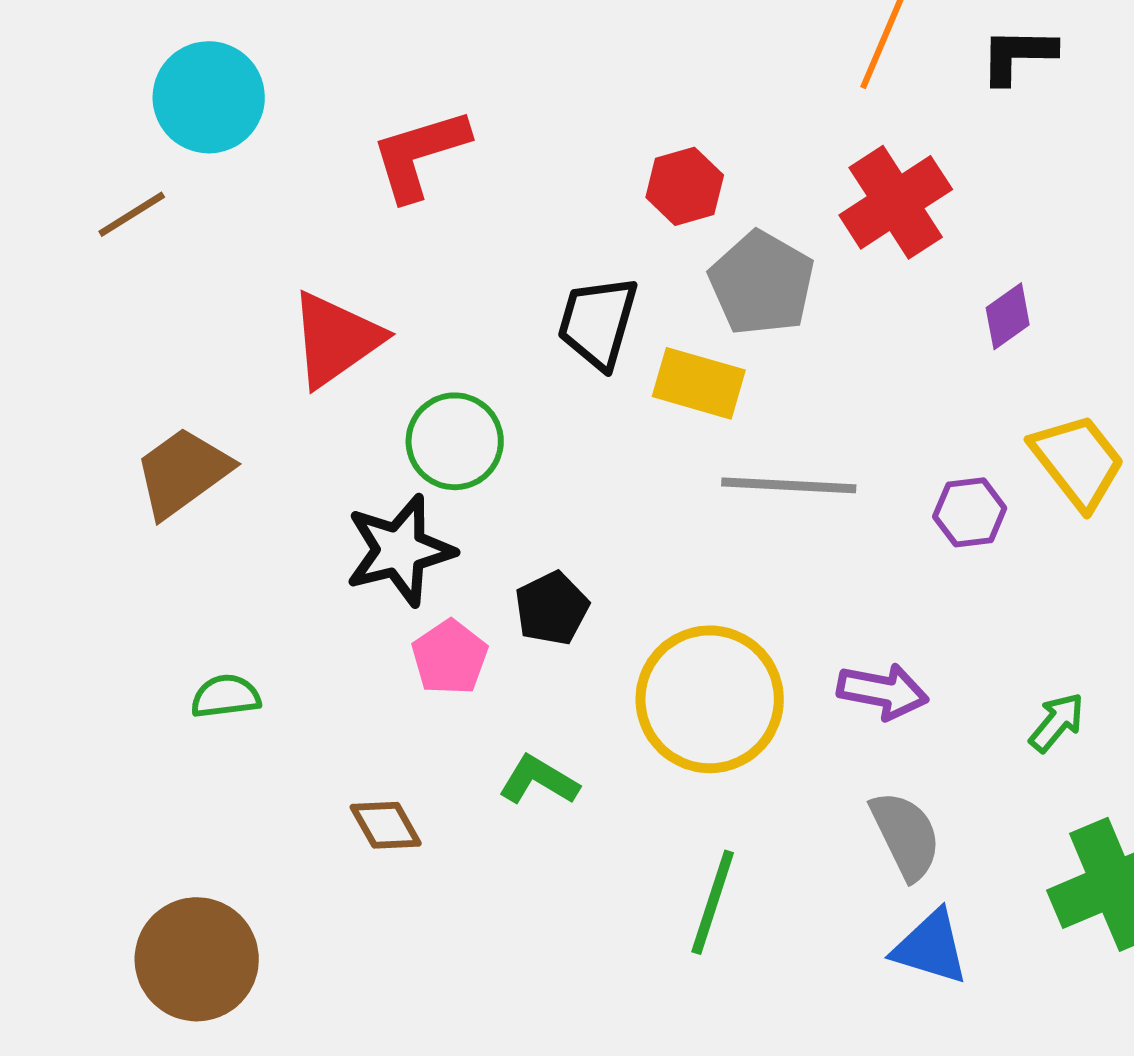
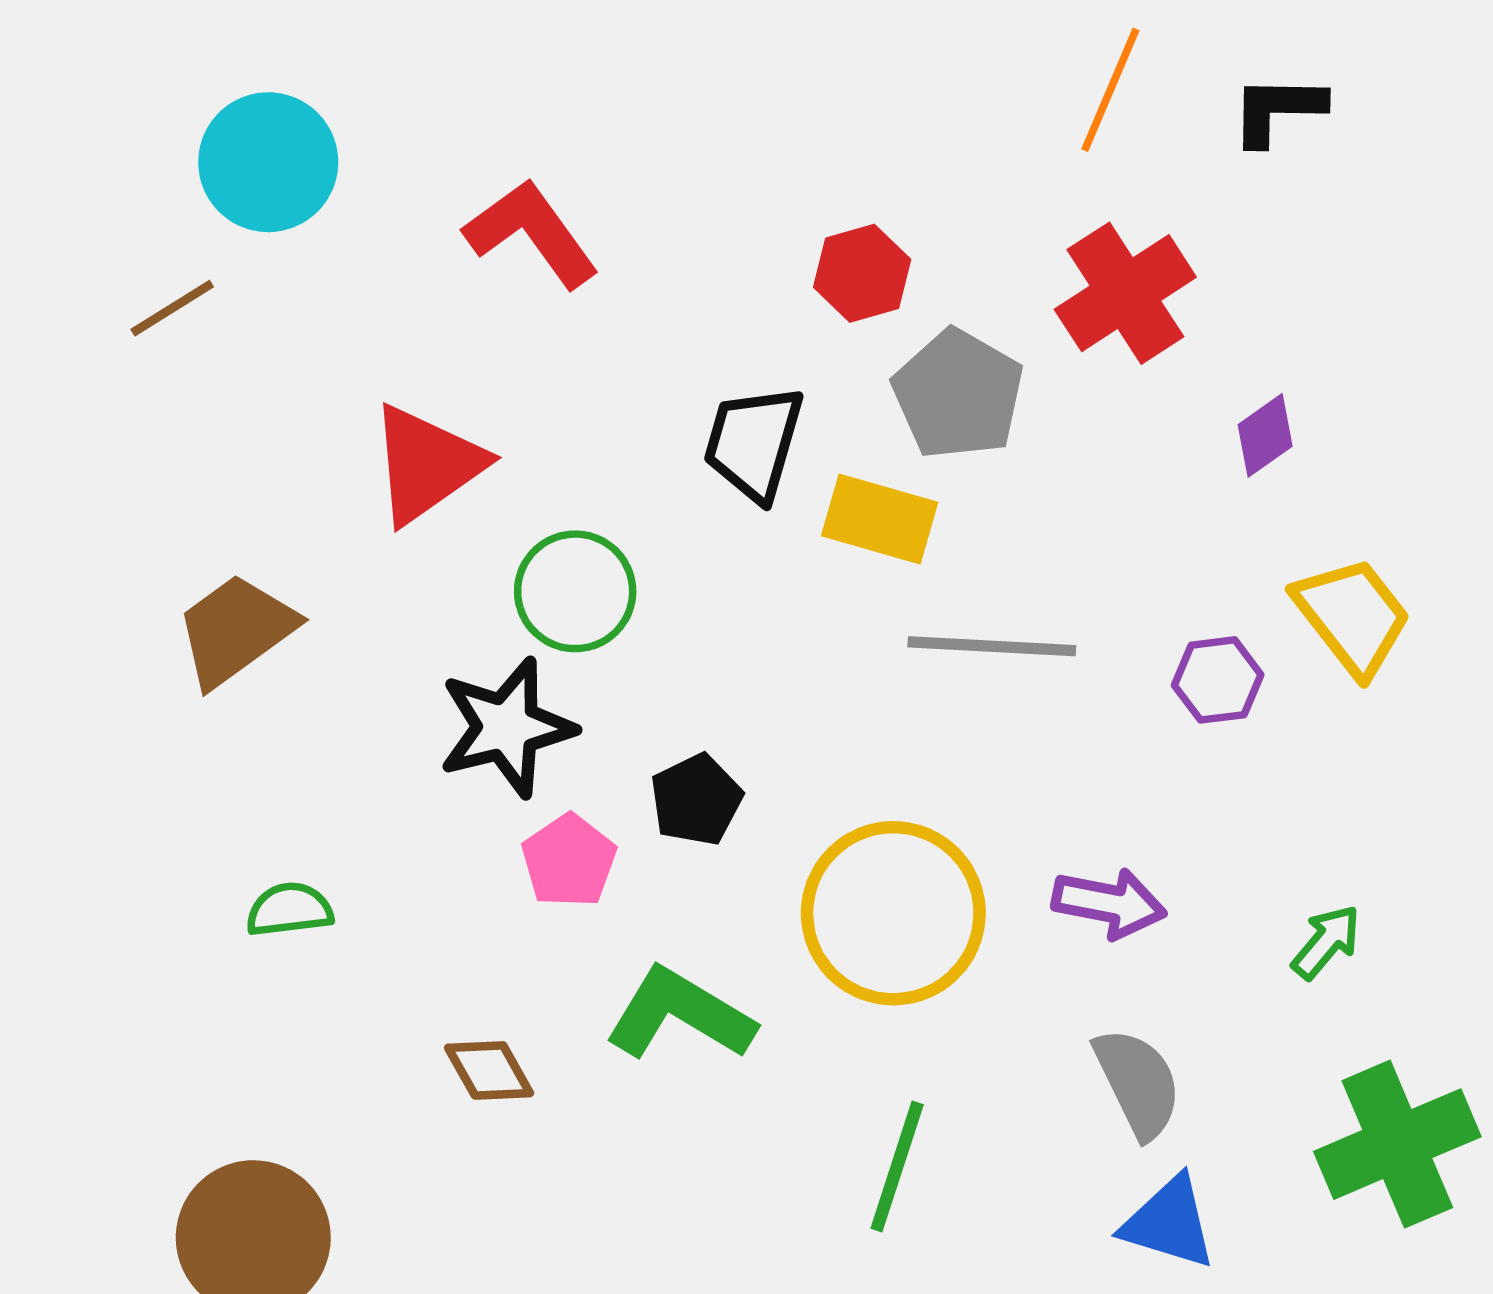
red L-shape: (420, 154) -> (531, 233), turned 71
green L-shape: (539, 780) -> (680, 1014), size x1.5

